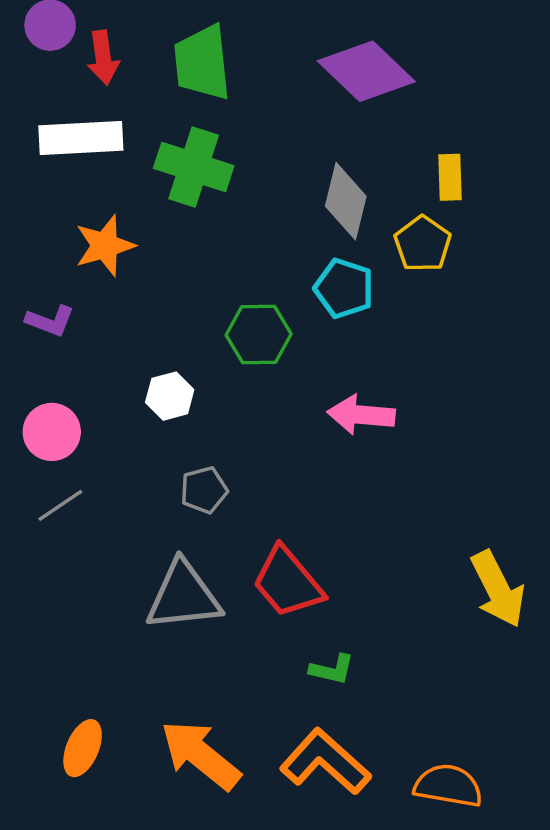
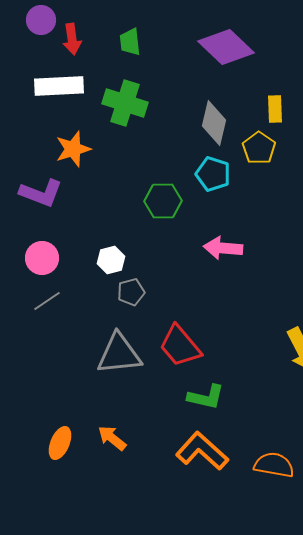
green trapezoid: (202, 63) -> (130, 42), size x0.6
purple L-shape: (50, 321) -> (41, 193), size x1.5
white hexagon: (170, 396) -> (111, 260), moved
green L-shape: (332, 669) -> (206, 397), size x1.4
orange arrow: (200, 755) -> (112, 438), moved, size x0.6

